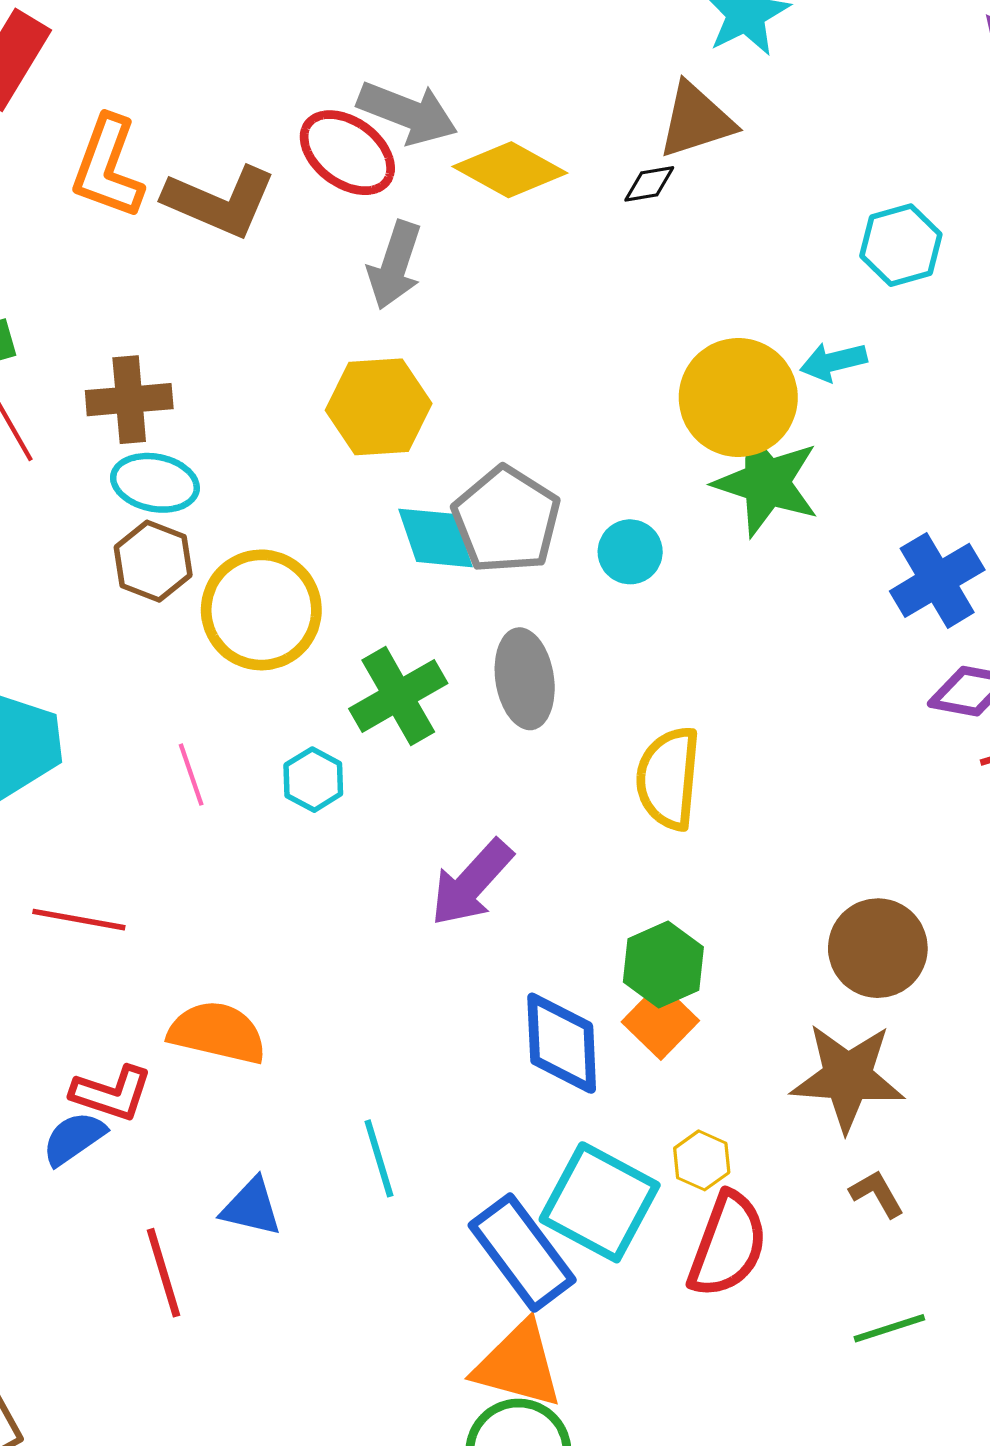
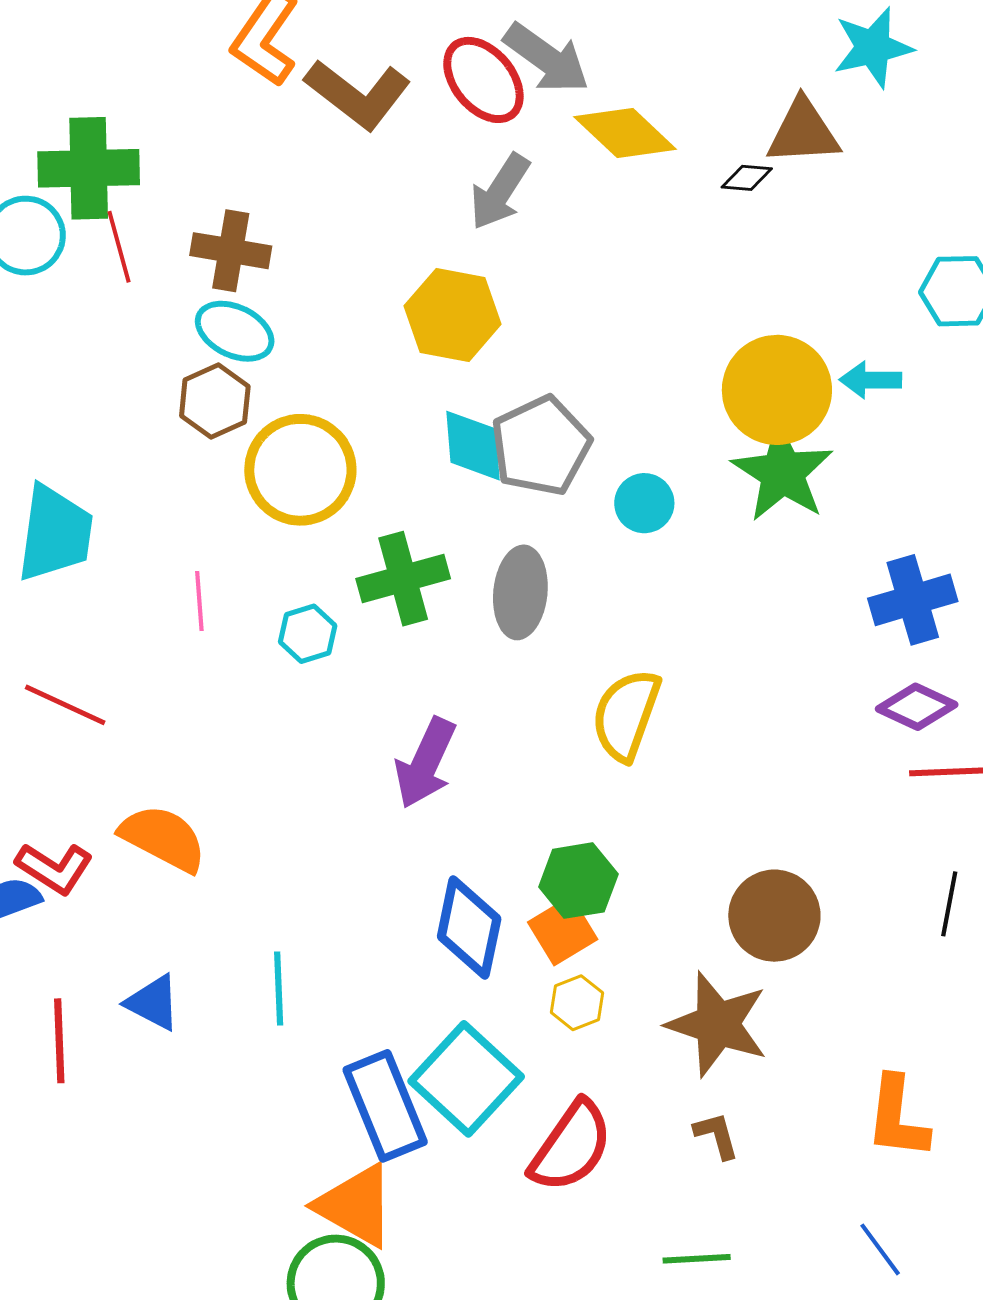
purple arrow: (472, 883) -> (425, 763), turned -32
yellow hexagon: (702, 1160) -> (577, 1003), moved

